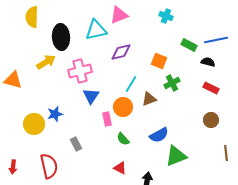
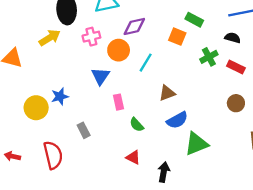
green rectangle: (189, 45) -> (194, 20), moved
pink cross: (80, 71) -> (91, 37), moved, size x0.7
green cross: (172, 83) -> (209, 57), moved
brown triangle: (149, 99) -> (167, 93), moved
orange circle: (123, 107) -> (119, 50), moved
red arrow: (13, 167) -> (12, 156), turned 96

